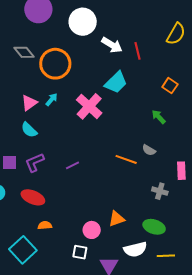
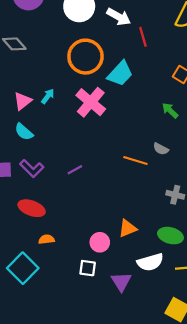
white arrow: (112, 45) -> (119, 17), moved
orange circle: (55, 64) -> (85, 57), moved
purple L-shape: (35, 162) -> (32, 168), turned -110

